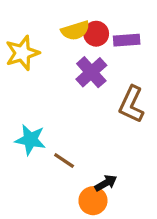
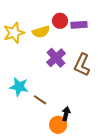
yellow semicircle: (75, 30) -> (41, 32), moved
purple cross: (91, 72) -> (56, 58), moved
black arrow: (106, 183) -> (66, 114), turned -48

